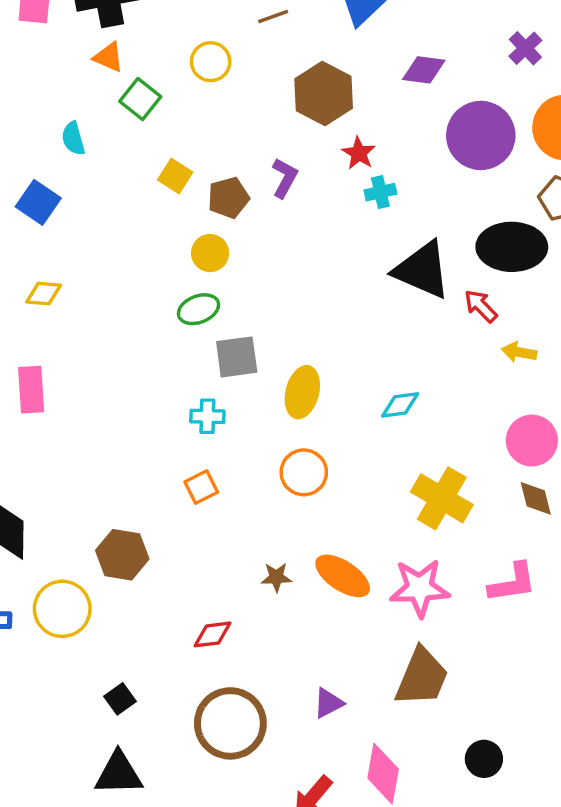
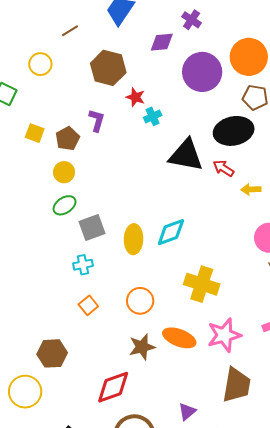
purple cross: (525, 48) -> (192, 20), moved
cyan diamond: (400, 405) -> (171, 232), moved, size x1.4
orange circle: (304, 472) -> (140, 301), moved
yellow cross: (442, 498) -> (202, 284), moved
brown star: (276, 577) -> (142, 347), size x1.5
red diamond: (213, 634) -> (113, 387), size x1.6

